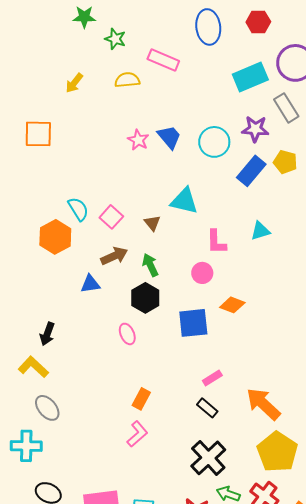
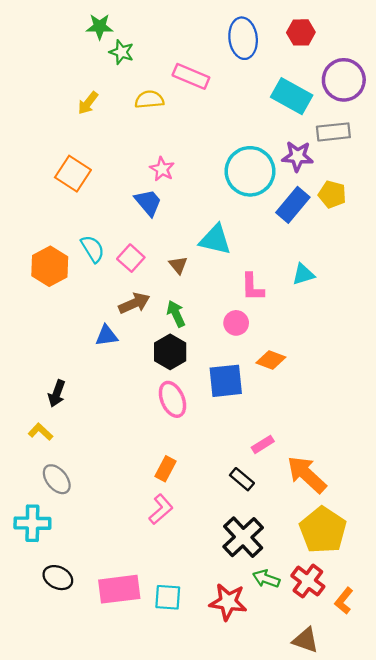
green star: (115, 39) -> (122, 52), moved
cyan rectangle: (250, 77) -> (292, 96), turned 52
gray rectangle: (286, 108) -> (333, 132), turned -64
orange square: (38, 134) -> (73, 174), moved, turned 32
blue trapezoid: (169, 137) -> (148, 203), moved
cyan circle: (214, 142) -> (250, 171), size x1.4
orange hexagon: (55, 237) -> (50, 266), moved
pink ellipse: (127, 334) -> (172, 399), moved, size x1.4
yellow L-shape: (33, 367) -> (41, 432), size x0.7
pink rectangle: (212, 378) -> (263, 444), moved

